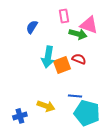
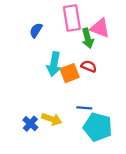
pink rectangle: (64, 16) -> (72, 18), size x1.6
green arrow: (78, 34) -> (88, 38), turned 60
blue cross: (20, 116) -> (30, 124), moved, turned -32

